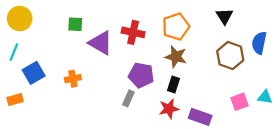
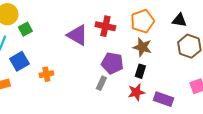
black triangle: (224, 16) -> (179, 20), moved, turned -49
green square: (75, 24) -> (25, 29), moved, turned -32
orange cross: (73, 79) -> (46, 74), moved

